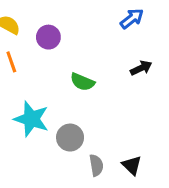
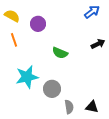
cyan star: (31, 119) -> (27, 77), turned -30
black triangle: (132, 165) -> (92, 107), turned -32

